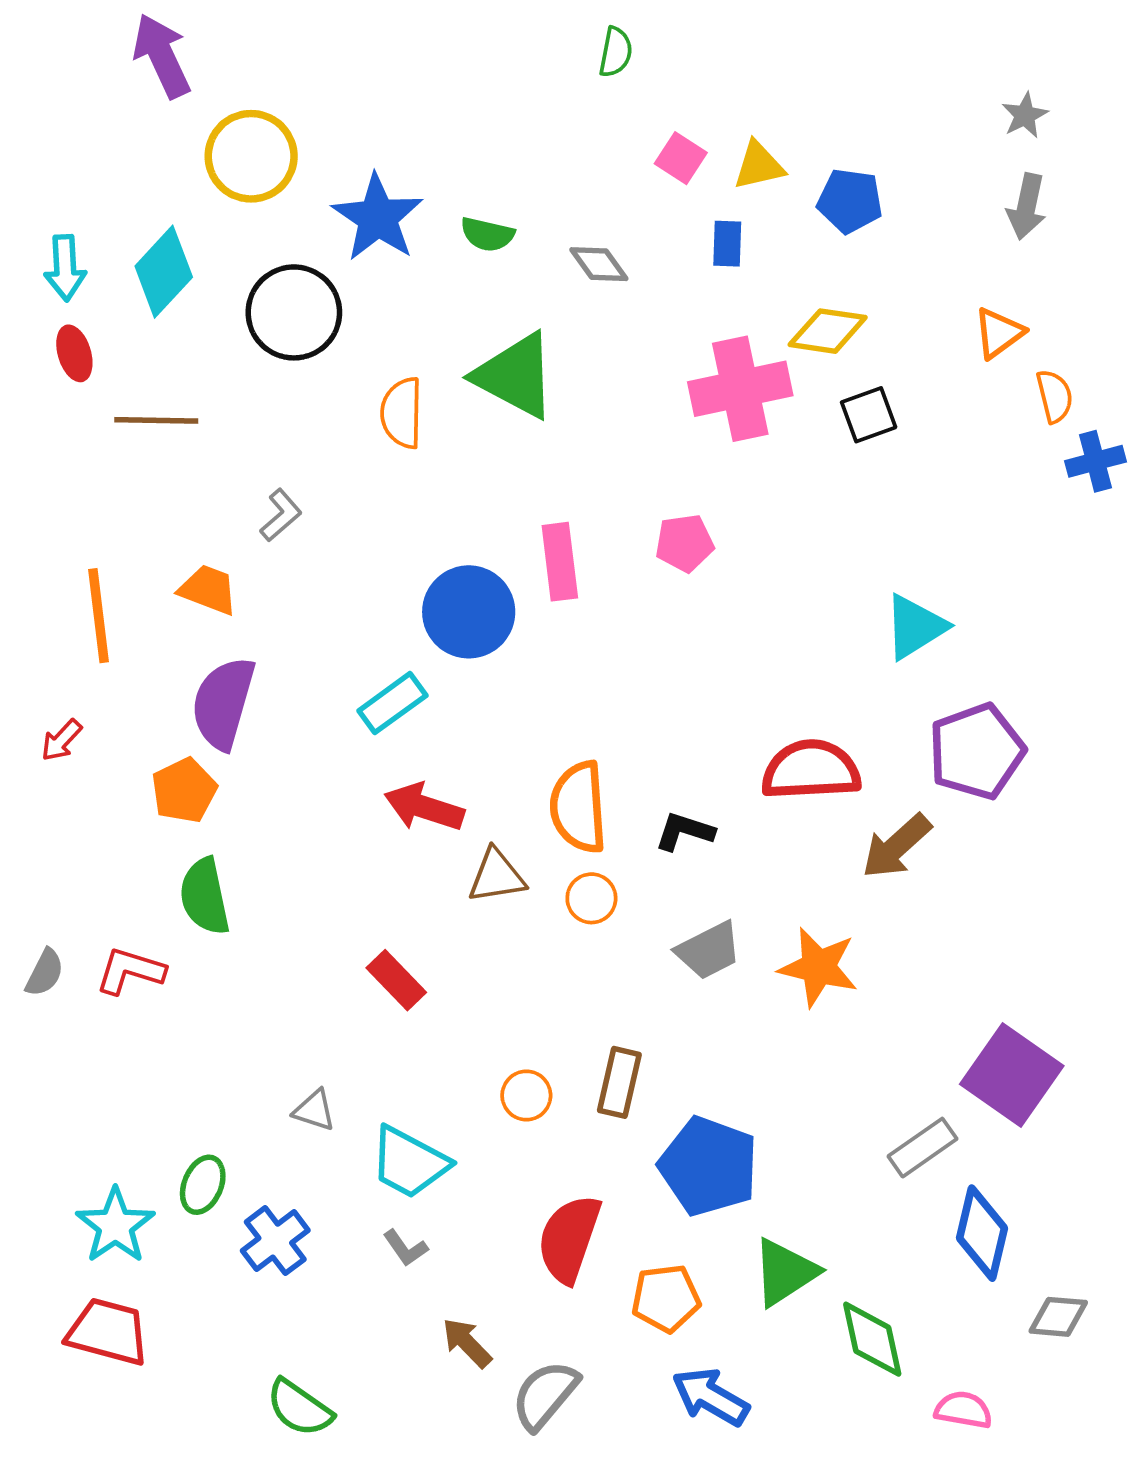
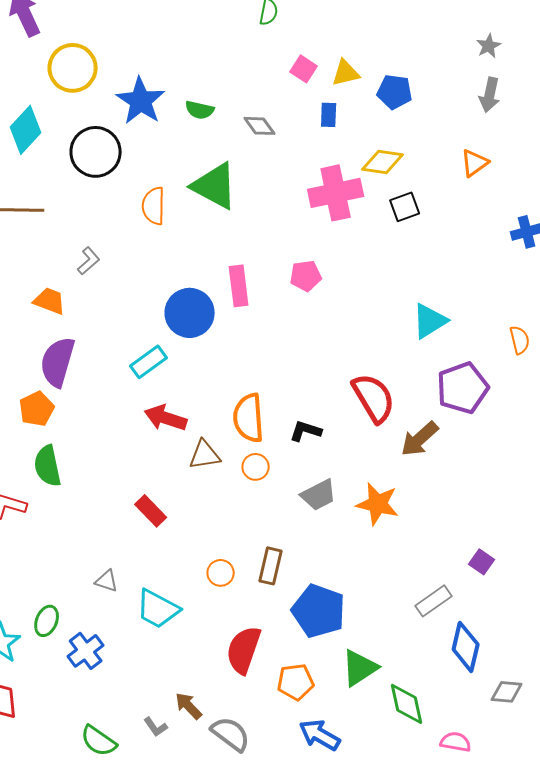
orange semicircle: (1055, 396) -> (520, 340), moved
red semicircle: (811, 770) -> (374, 398), turned 62
purple square: (1012, 1075) -> (482, 562), size x0.5
gray L-shape: (405, 1248) -> (156, 727), moved
gray semicircle: (545, 1395) -> (231, 734), turned 87

